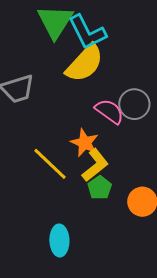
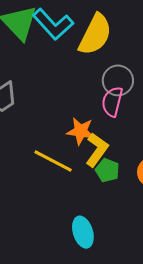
yellow semicircle: (85, 63) -> (95, 35), moved
pink semicircle: (109, 111) -> (112, 102), moved, turned -96

